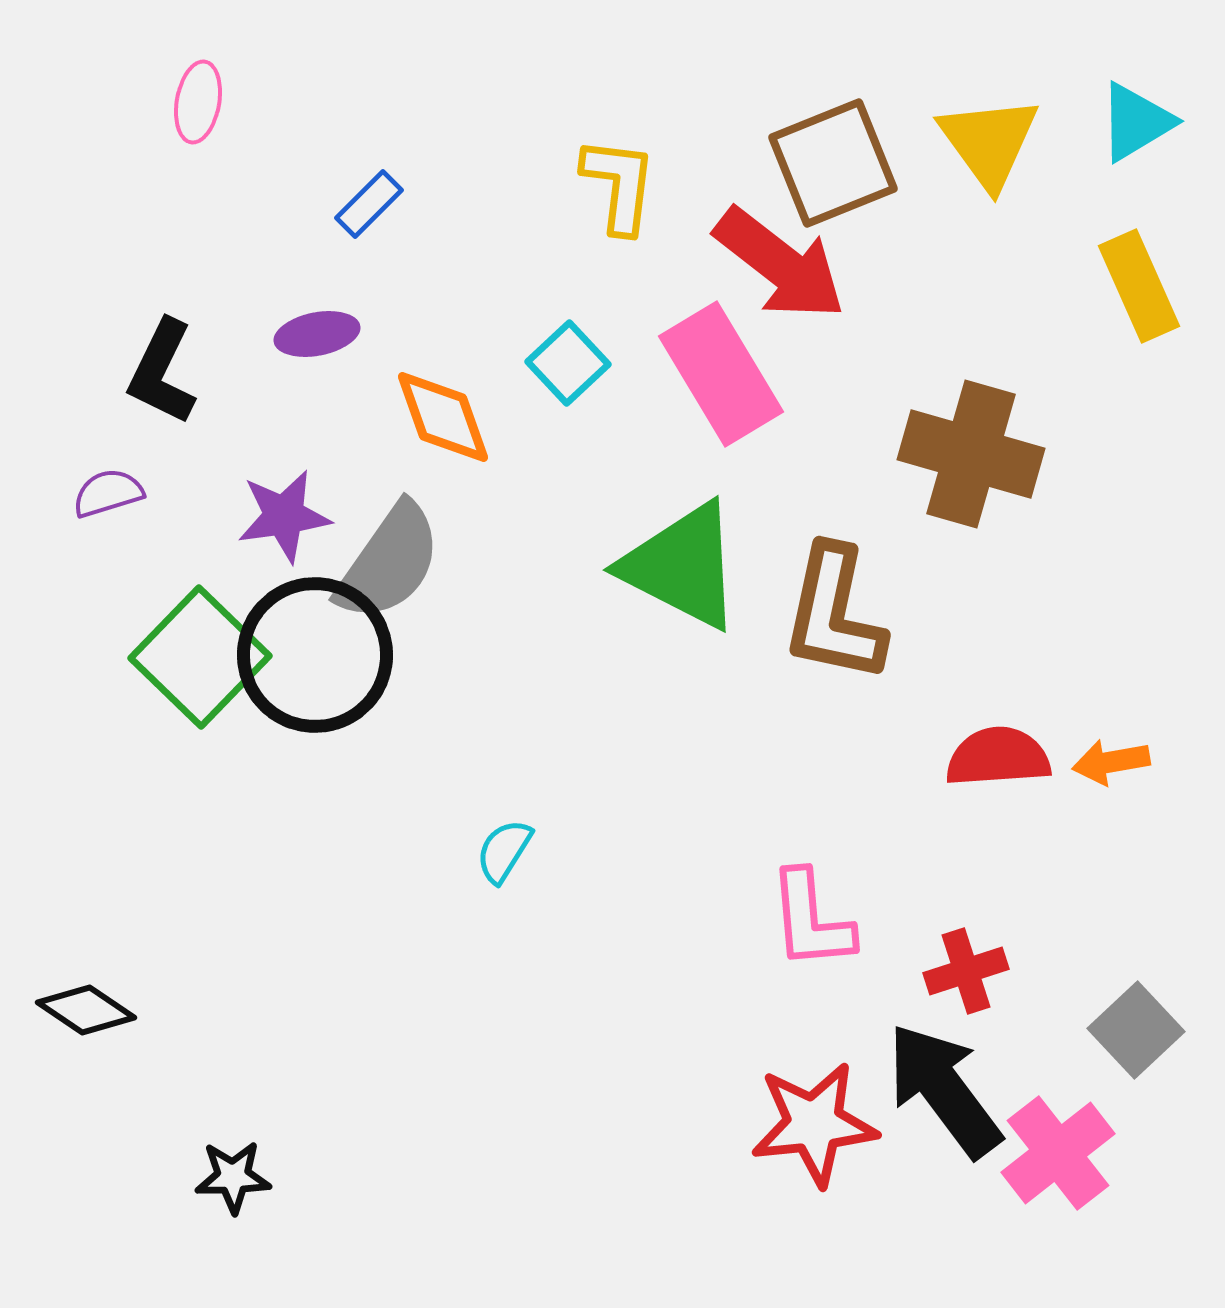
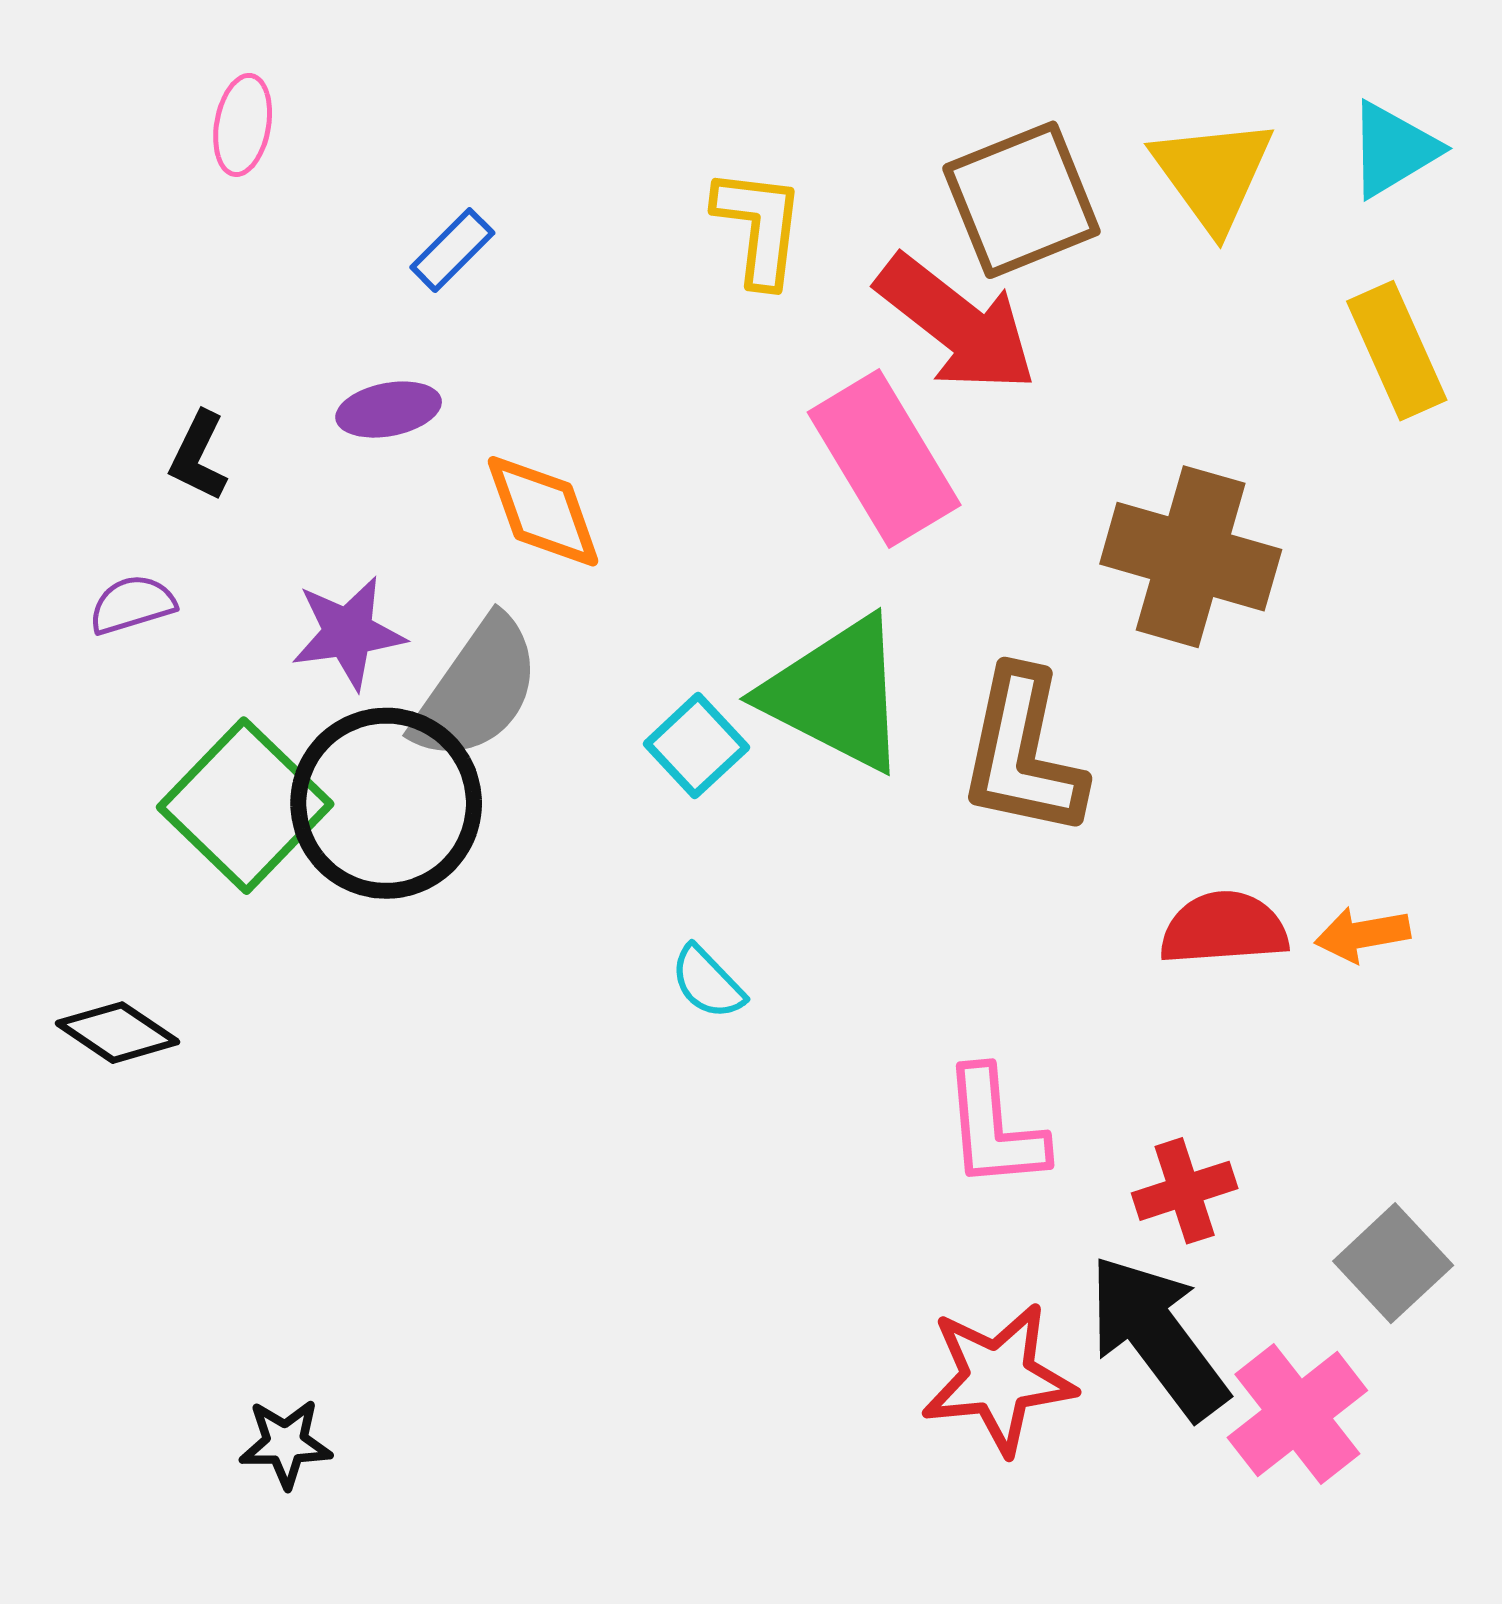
cyan square: (568, 363) -> (696, 746), moved
black L-shape: (162, 372) -> (198, 456), size x0.7
cyan semicircle: (504, 851) -> (707, 982), moved, turned -76
black diamond: (86, 1010) -> (118, 1033), moved

